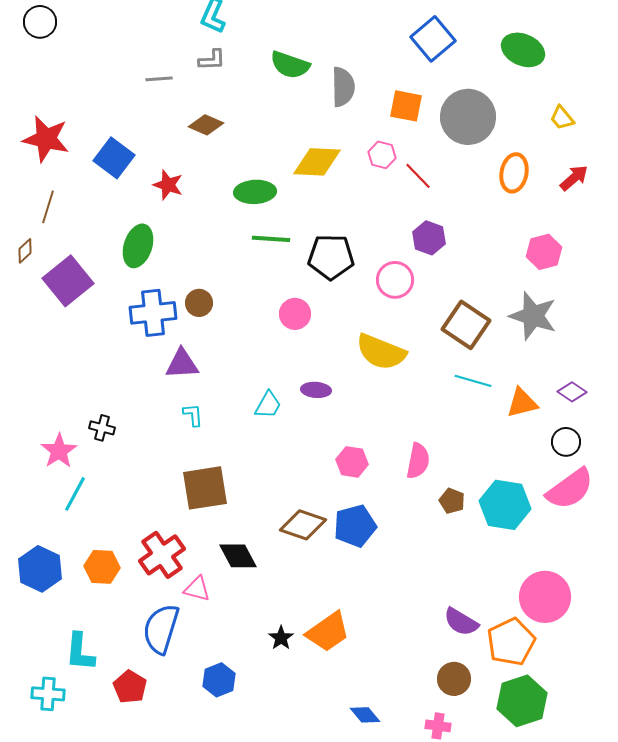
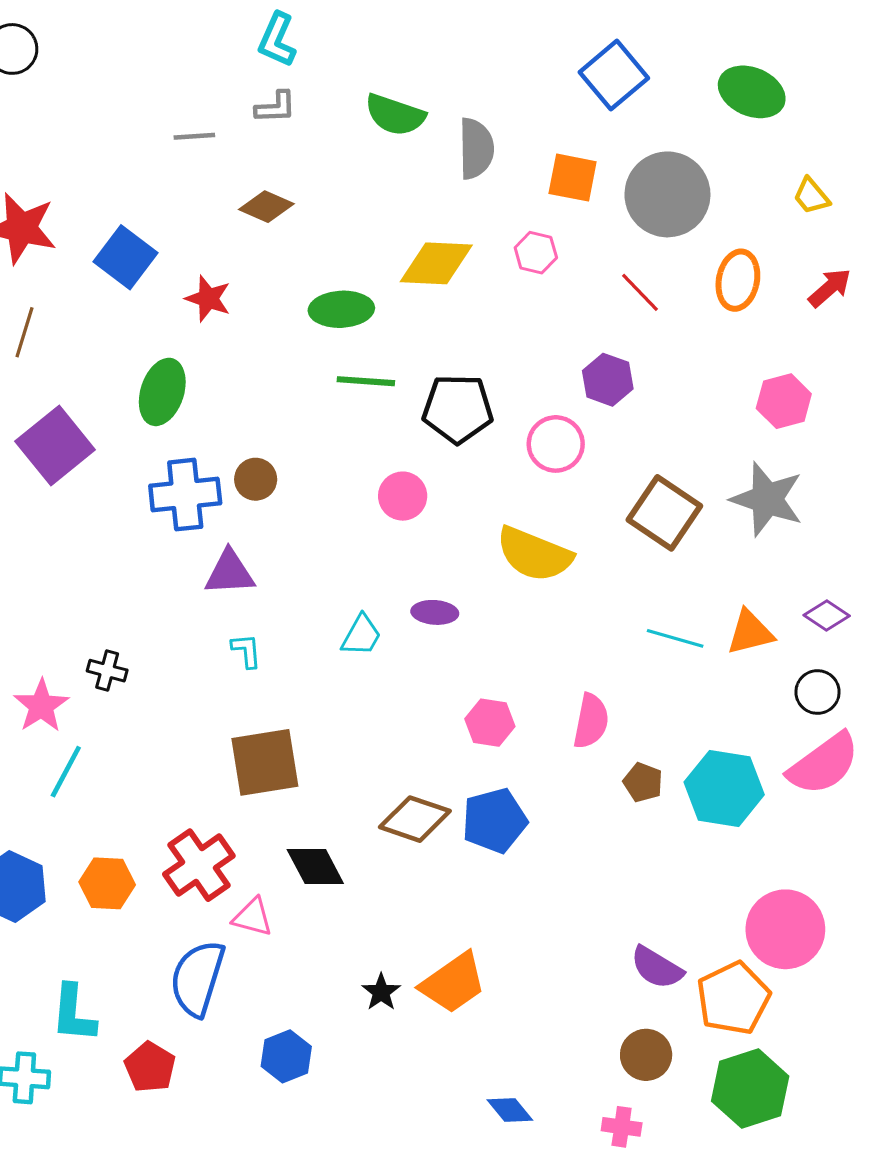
red line: (418, 176) -> (640, 292), moved
cyan line: (473, 381) -> (675, 638), moved

